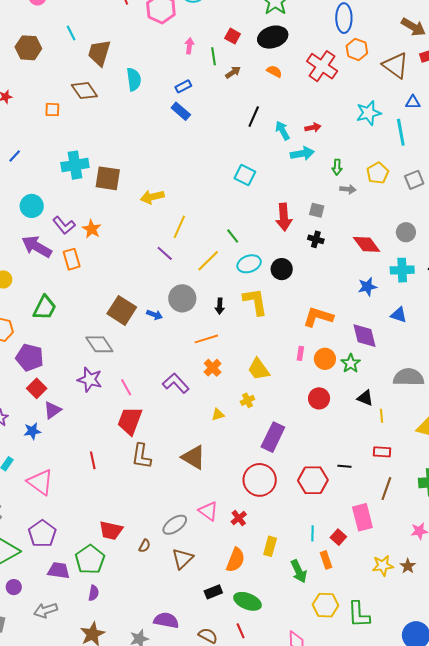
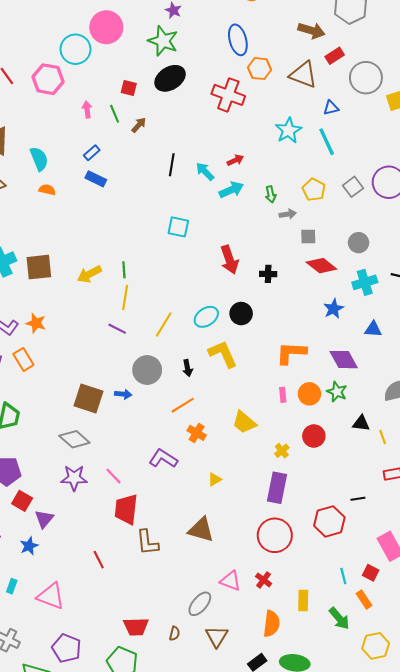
orange semicircle: (274, 71) -> (47, 190), moved
gray square: (317, 210) -> (308, 237), moved
green line: (233, 236) -> (124, 270), moved, turned 49
yellow cross: (247, 400) -> (282, 451), moved

